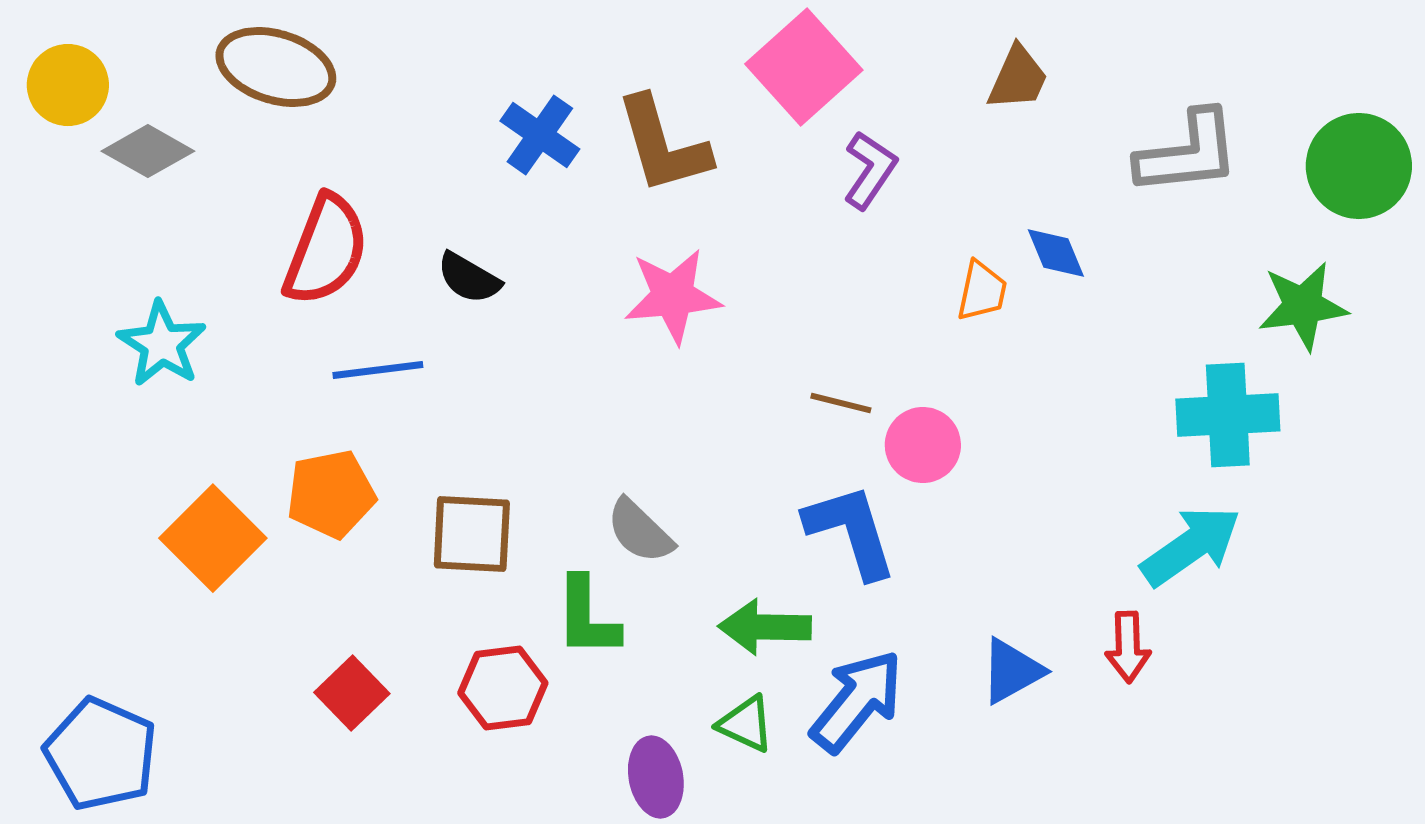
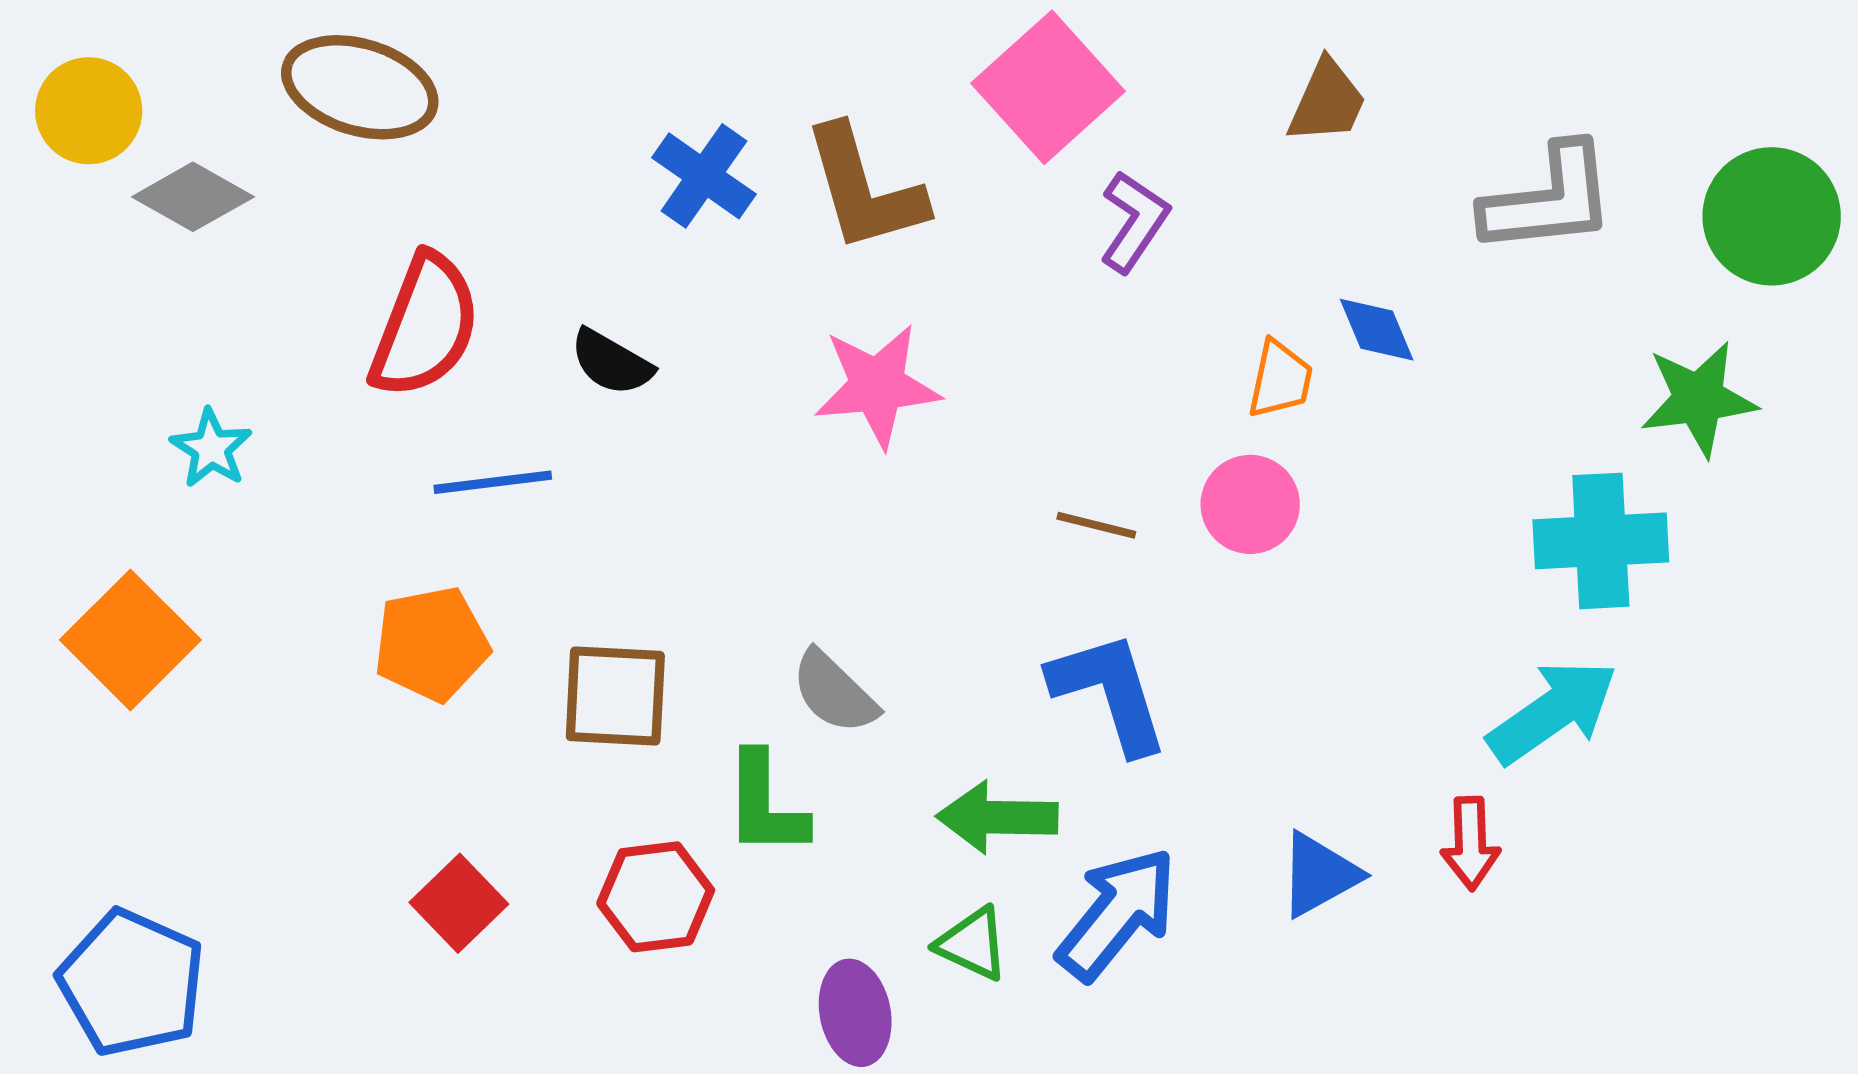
cyan star: (162, 344) -> (211, 448), size x0.7
pink circle: (923, 445) -> (1250, 504), moved
orange square: (213, 538) -> (130, 640), moved

